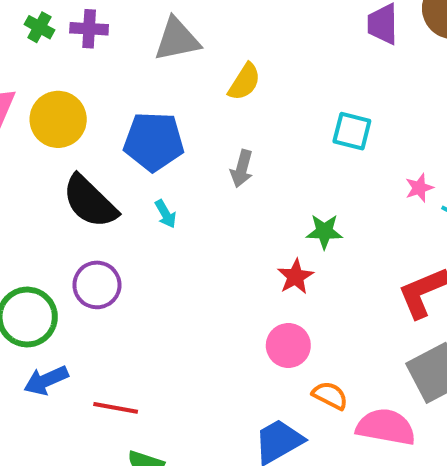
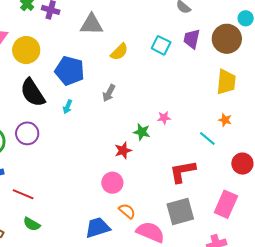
cyan square: (352, 131) -> (161, 45), moved
pink star: (419, 188) -> (164, 118), moved
cyan arrow: (166, 214) -> (68, 107), turned 40

